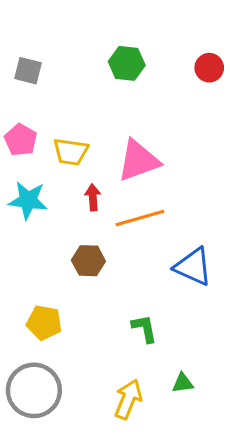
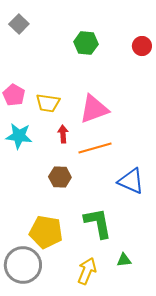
gray square: (28, 71) -> (19, 24), moved, turned 30
yellow pentagon: (44, 323) -> (46, 232), moved, size x1.4
green L-shape: (144, 329) -> (98, 223), size x1.6

